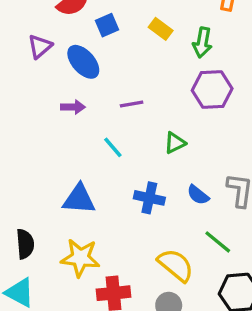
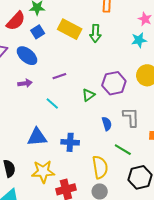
yellow rectangle: (161, 29) -> (70, 29), size x1.6
purple hexagon: (212, 90) -> (114, 83), moved
blue semicircle: (198, 195) -> (107, 124), turned -136
blue cross: (149, 198) -> (70, 142), moved
yellow semicircle: (176, 265) -> (100, 167), turned 50

